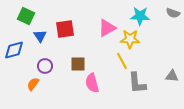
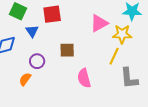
red square: (65, 29) -> (52, 14), moved
yellow line: (122, 61) -> (114, 56), turned 54
brown square: (78, 64) -> (67, 50), moved

